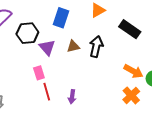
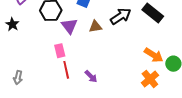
black arrow: (96, 47) -> (121, 16), moved, turned 40
purple arrow: (72, 97) -> (91, 76), turned -56

